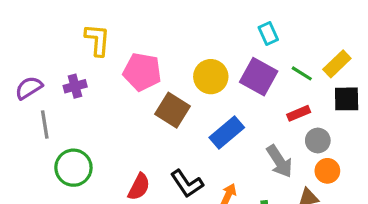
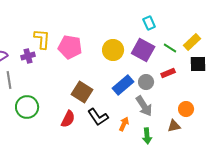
yellow L-shape: (97, 40) -> (42, 39), moved
brown square: (172, 110) -> (82, 92), moved
gray circle: (318, 141) -> (146, 82), moved
gray arrow: (279, 161) -> (144, 106), moved

